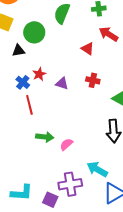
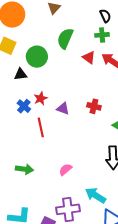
red triangle: (88, 49) -> (89, 57), moved
red line: (29, 105) -> (41, 127), moved
green arrow: (45, 137) -> (24, 169), moved

